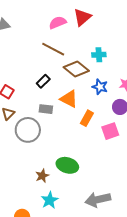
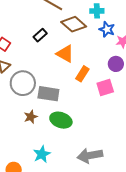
blue star: (100, 87) -> (107, 29), moved
gray rectangle: (46, 109) -> (48, 94), moved, size x1.5
brown star: (42, 176) -> (31, 117), moved

